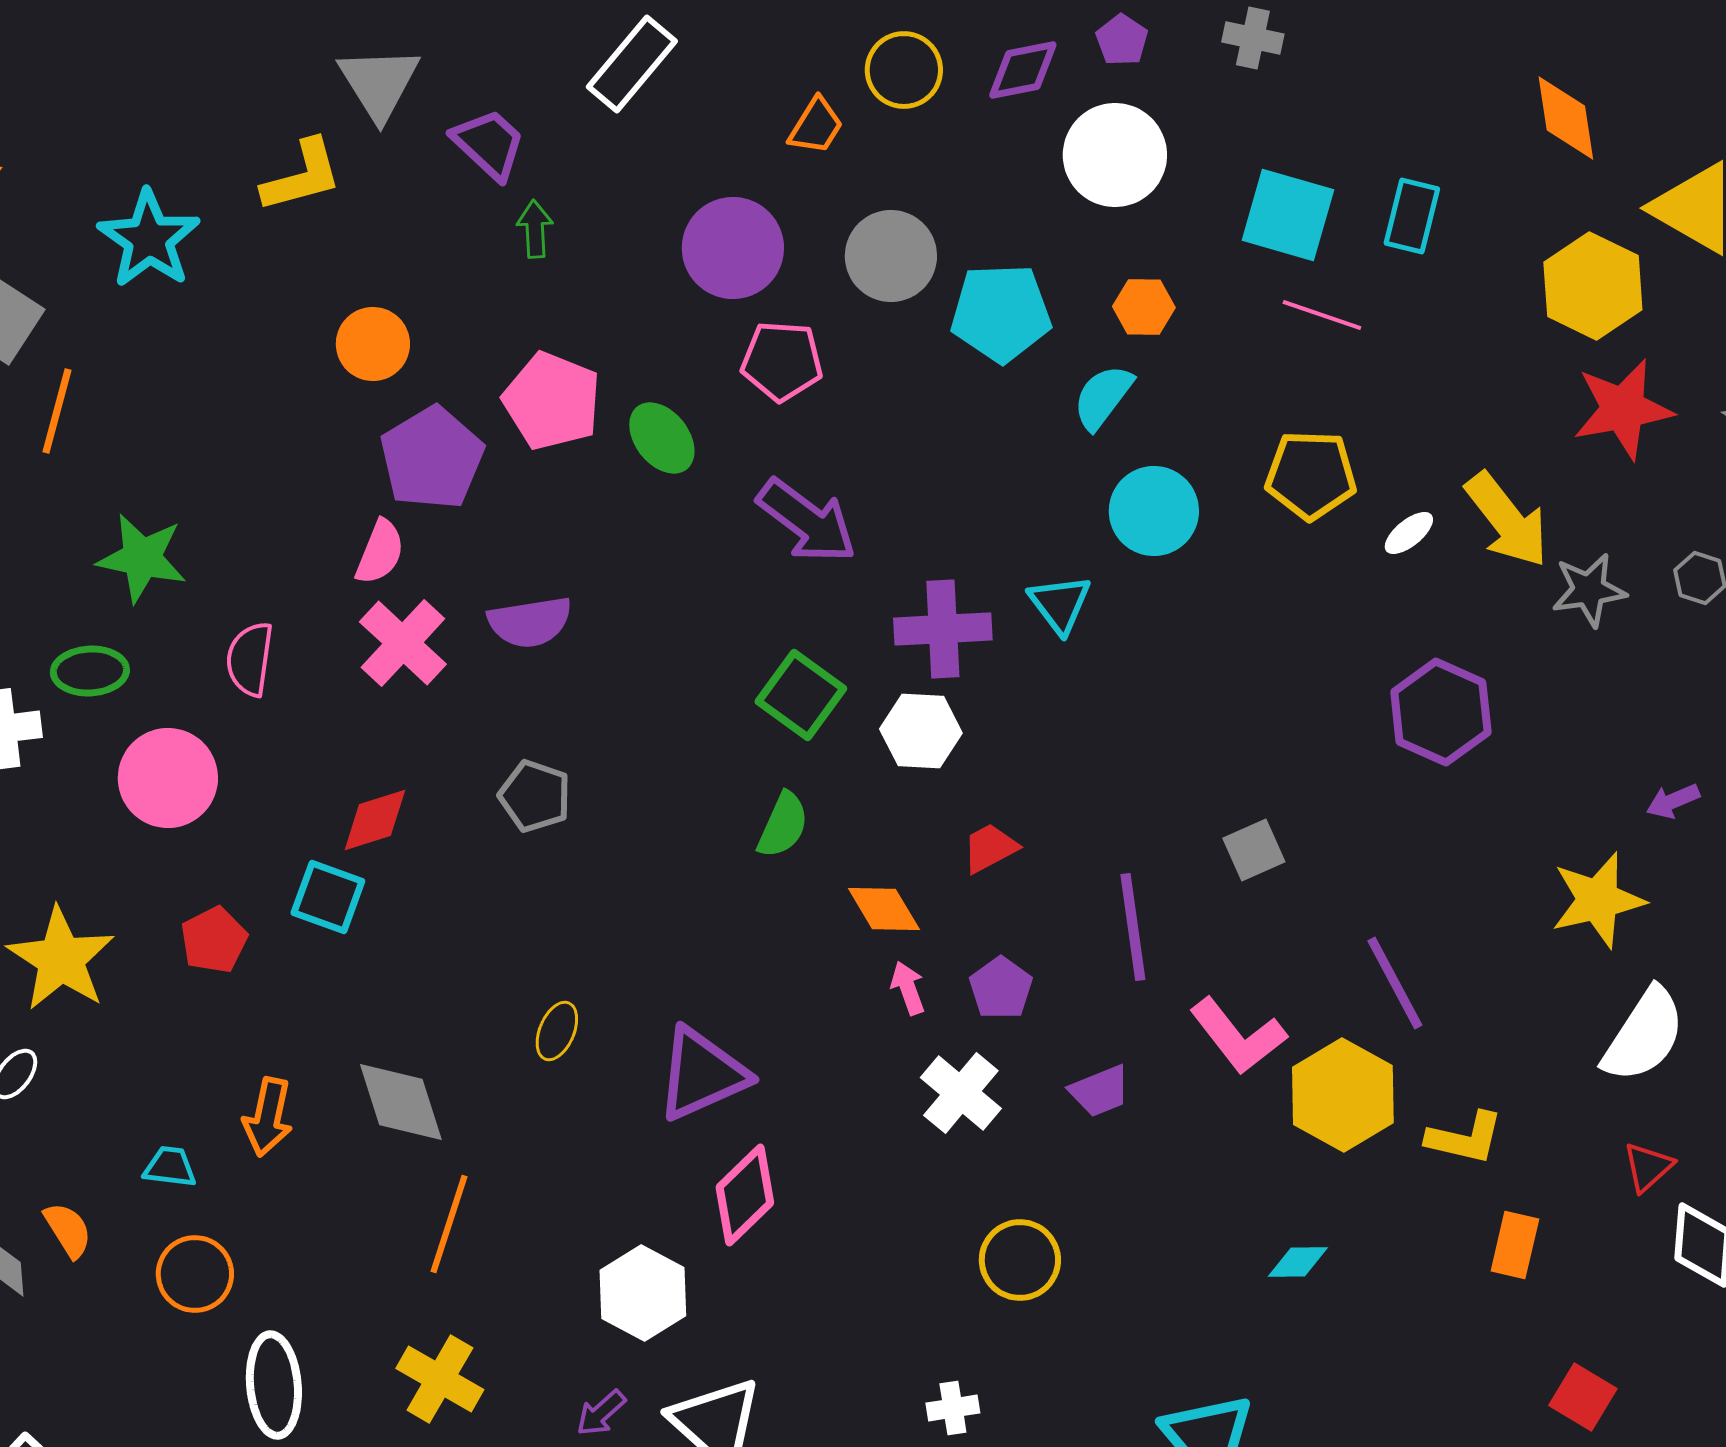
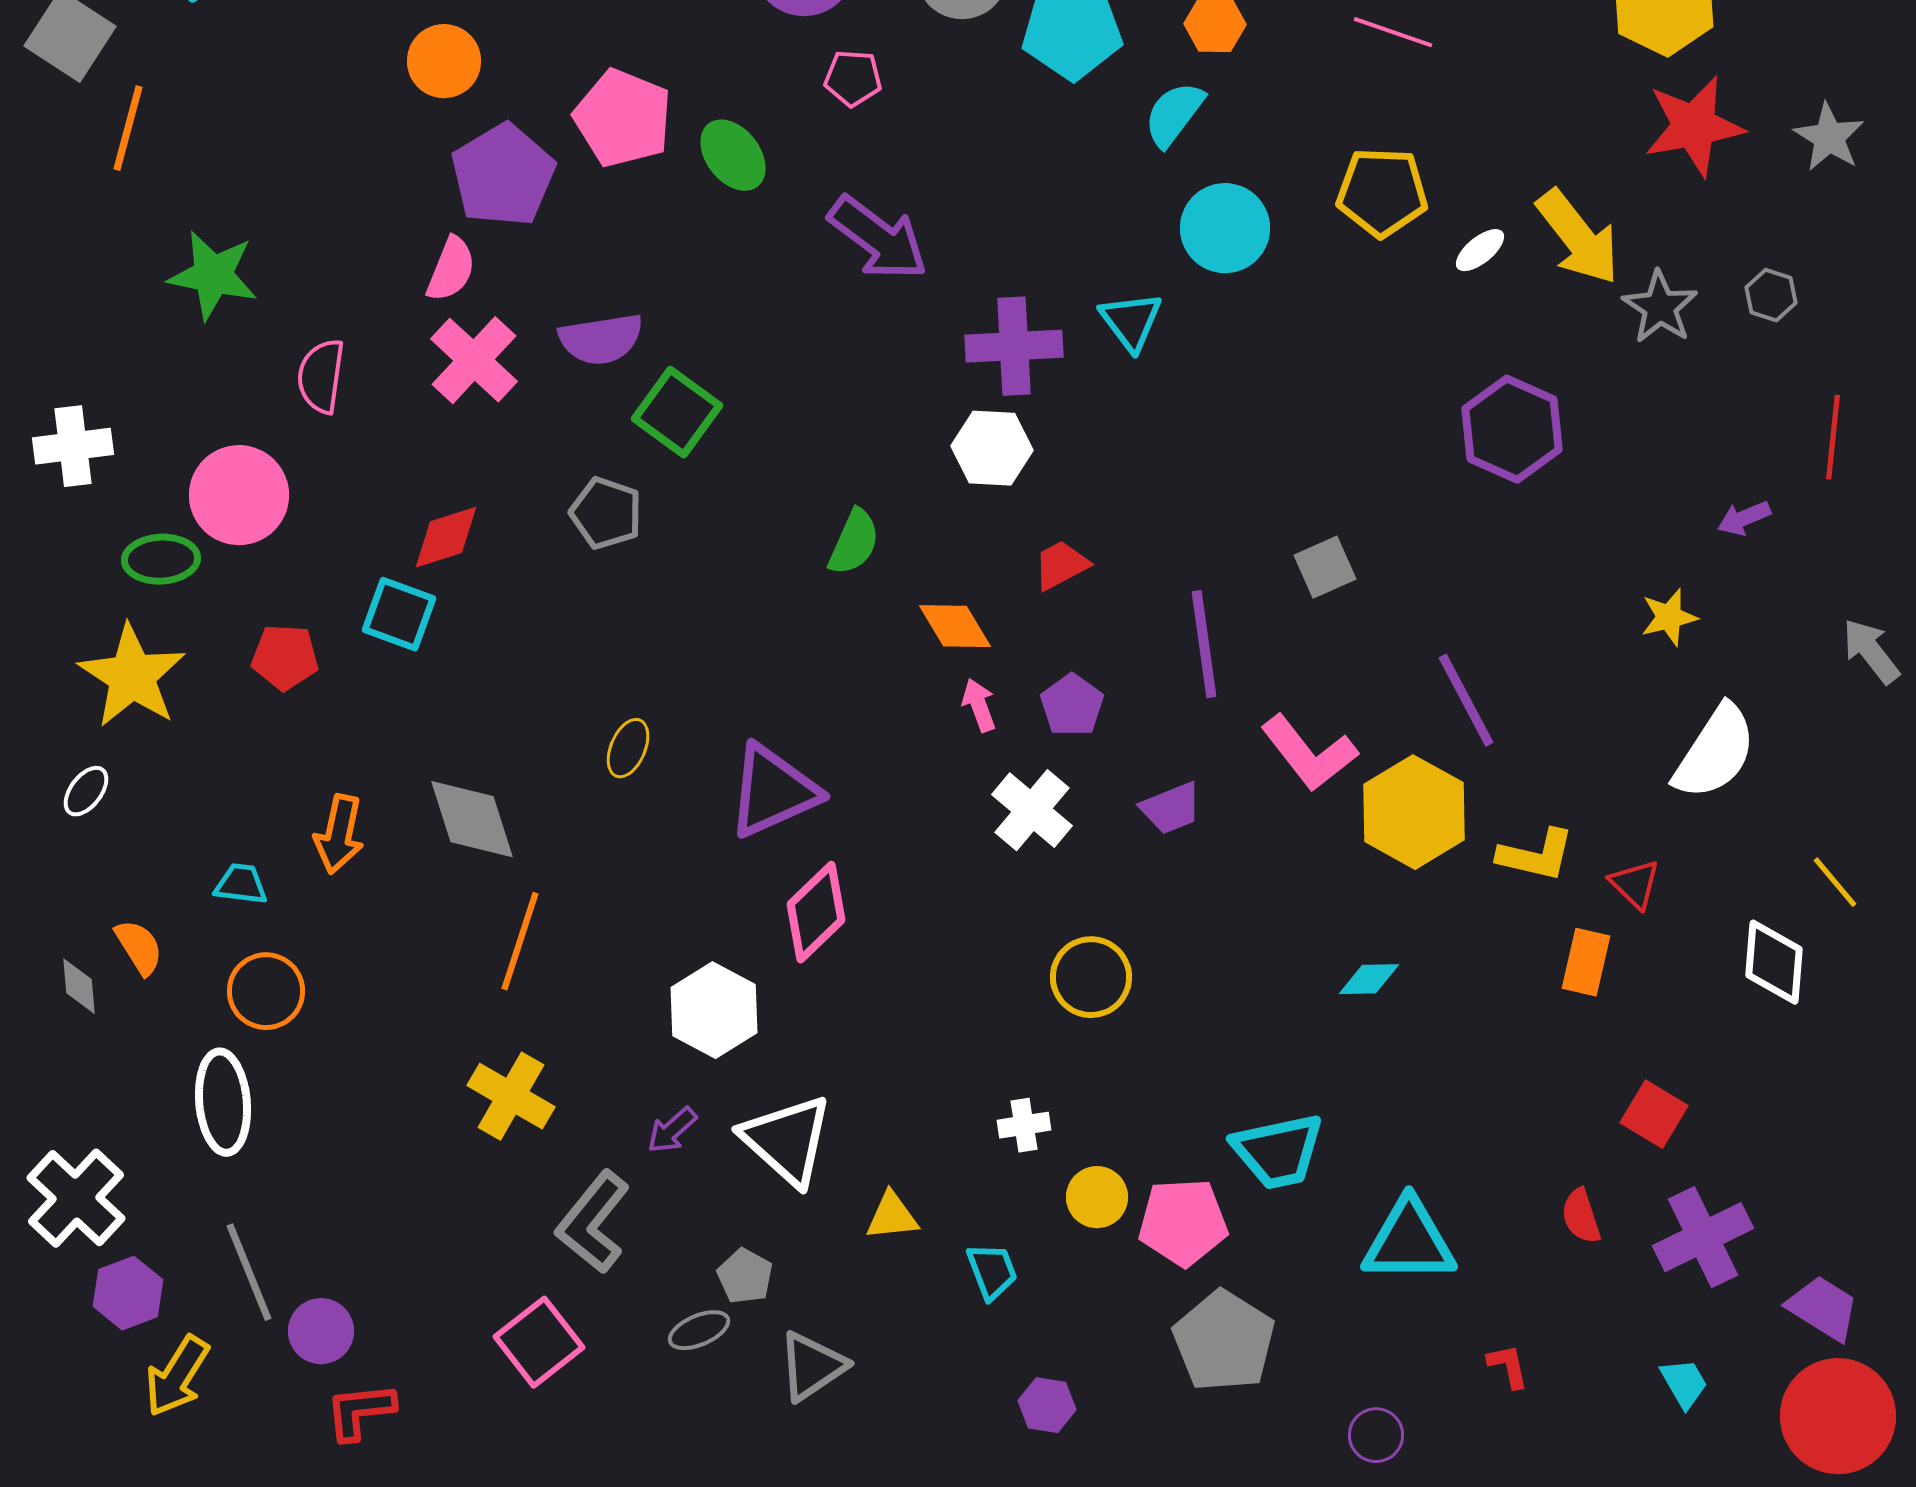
pink pentagon: (782, 361) -> (853, 78), size x0.7
gray star: (1589, 590) -> (1660, 307), turned -30
green ellipse: (90, 671) -> (161, 559), moved
green square: (801, 695) -> (677, 412), moved
yellow star: (1598, 900) -> (1669, 617), size x0.6
red pentagon: (214, 940) -> (285, 657), turned 30
red triangle: (1648, 1167) -> (1635, 884), moved, turned -34
white ellipse: (274, 1385) -> (223, 1102), moved

